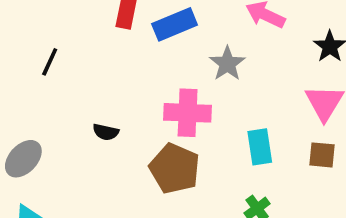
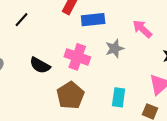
pink cross: (188, 113) -> (77, 57), moved
black semicircle: (106, 132) -> (40, 65), size x1.5

